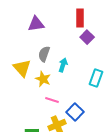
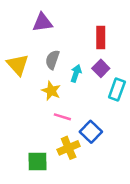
red rectangle: (80, 18) -> (101, 37), moved
purple square: (87, 37) -> (101, 68), moved
yellow triangle: (22, 68) -> (18, 65), moved

